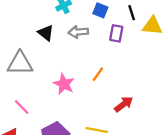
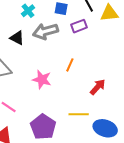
gray arrow: (78, 32) -> (45, 31), size x1.4
purple rectangle: (116, 33) -> (79, 26), turned 70

